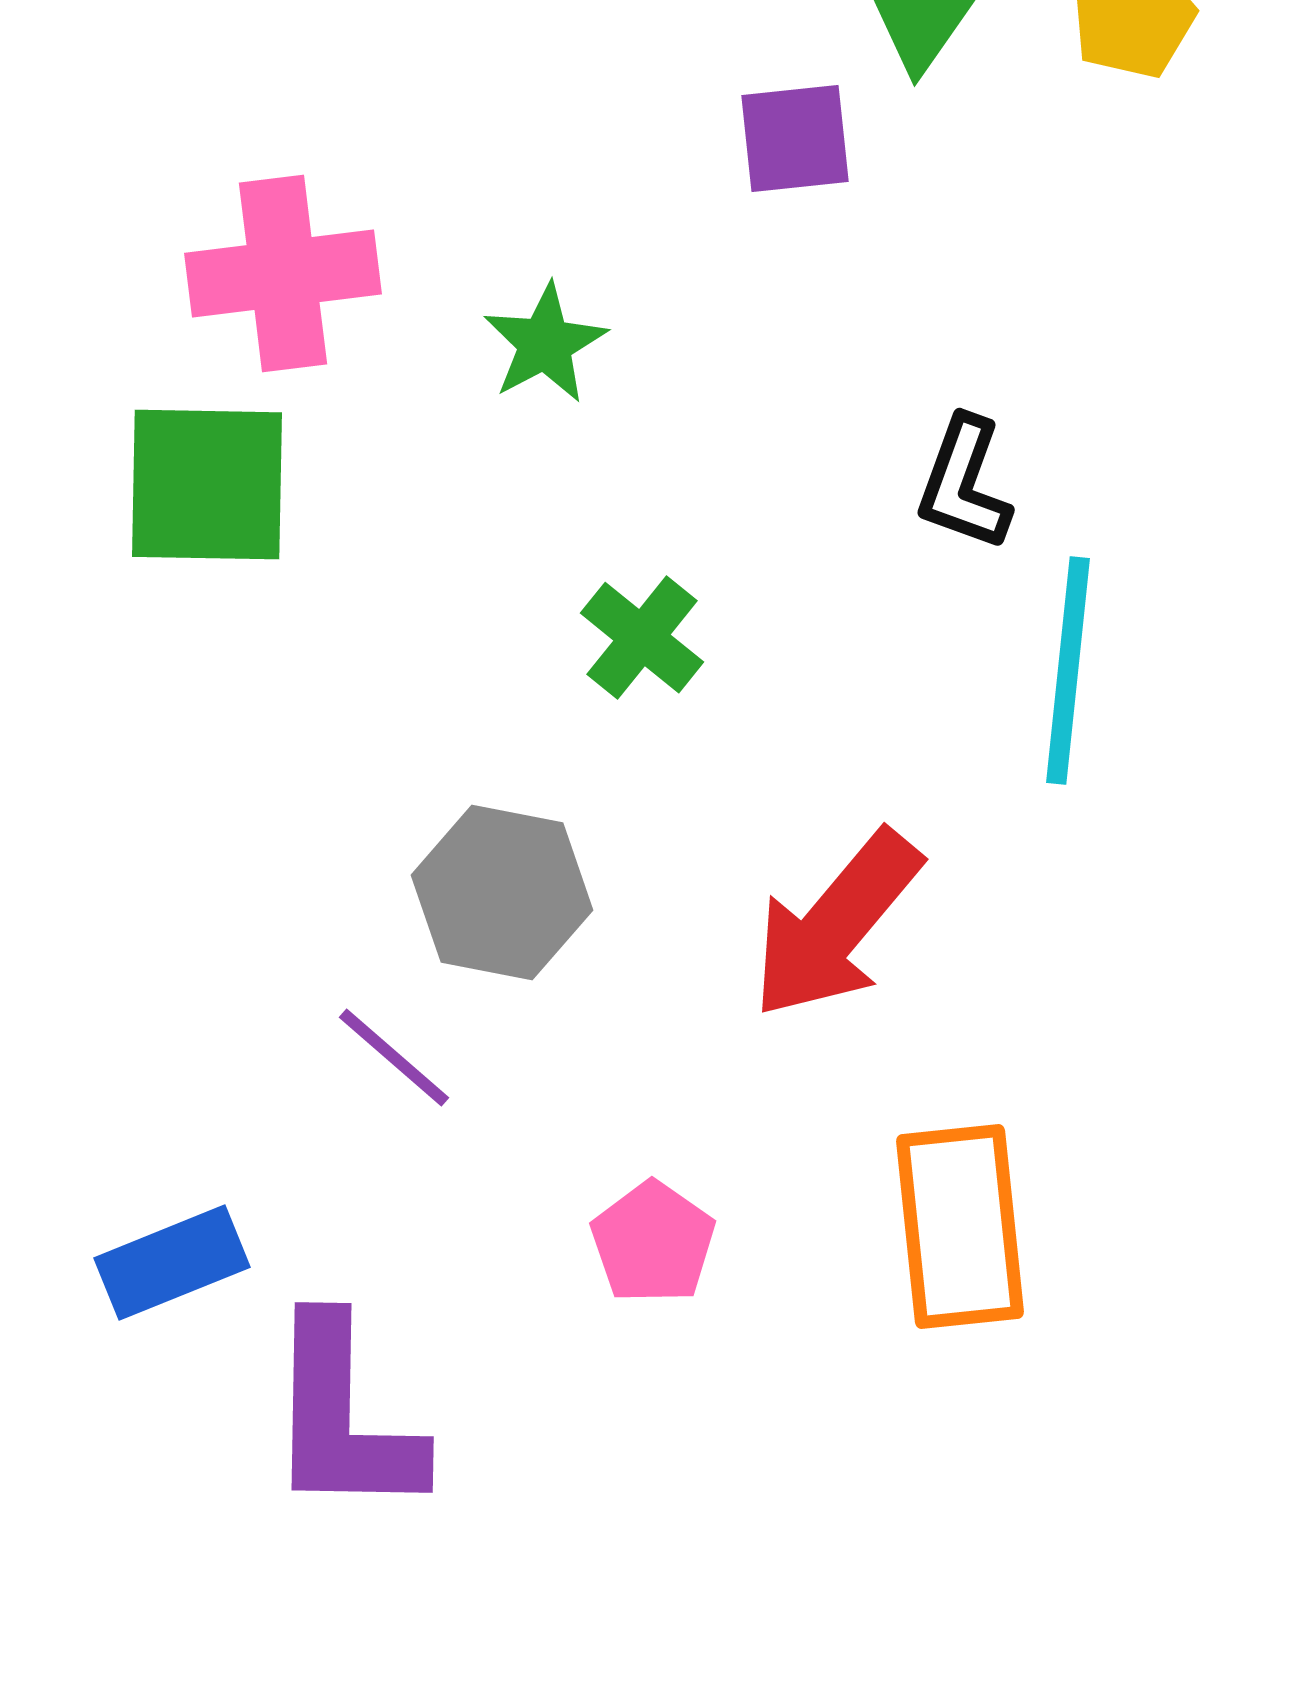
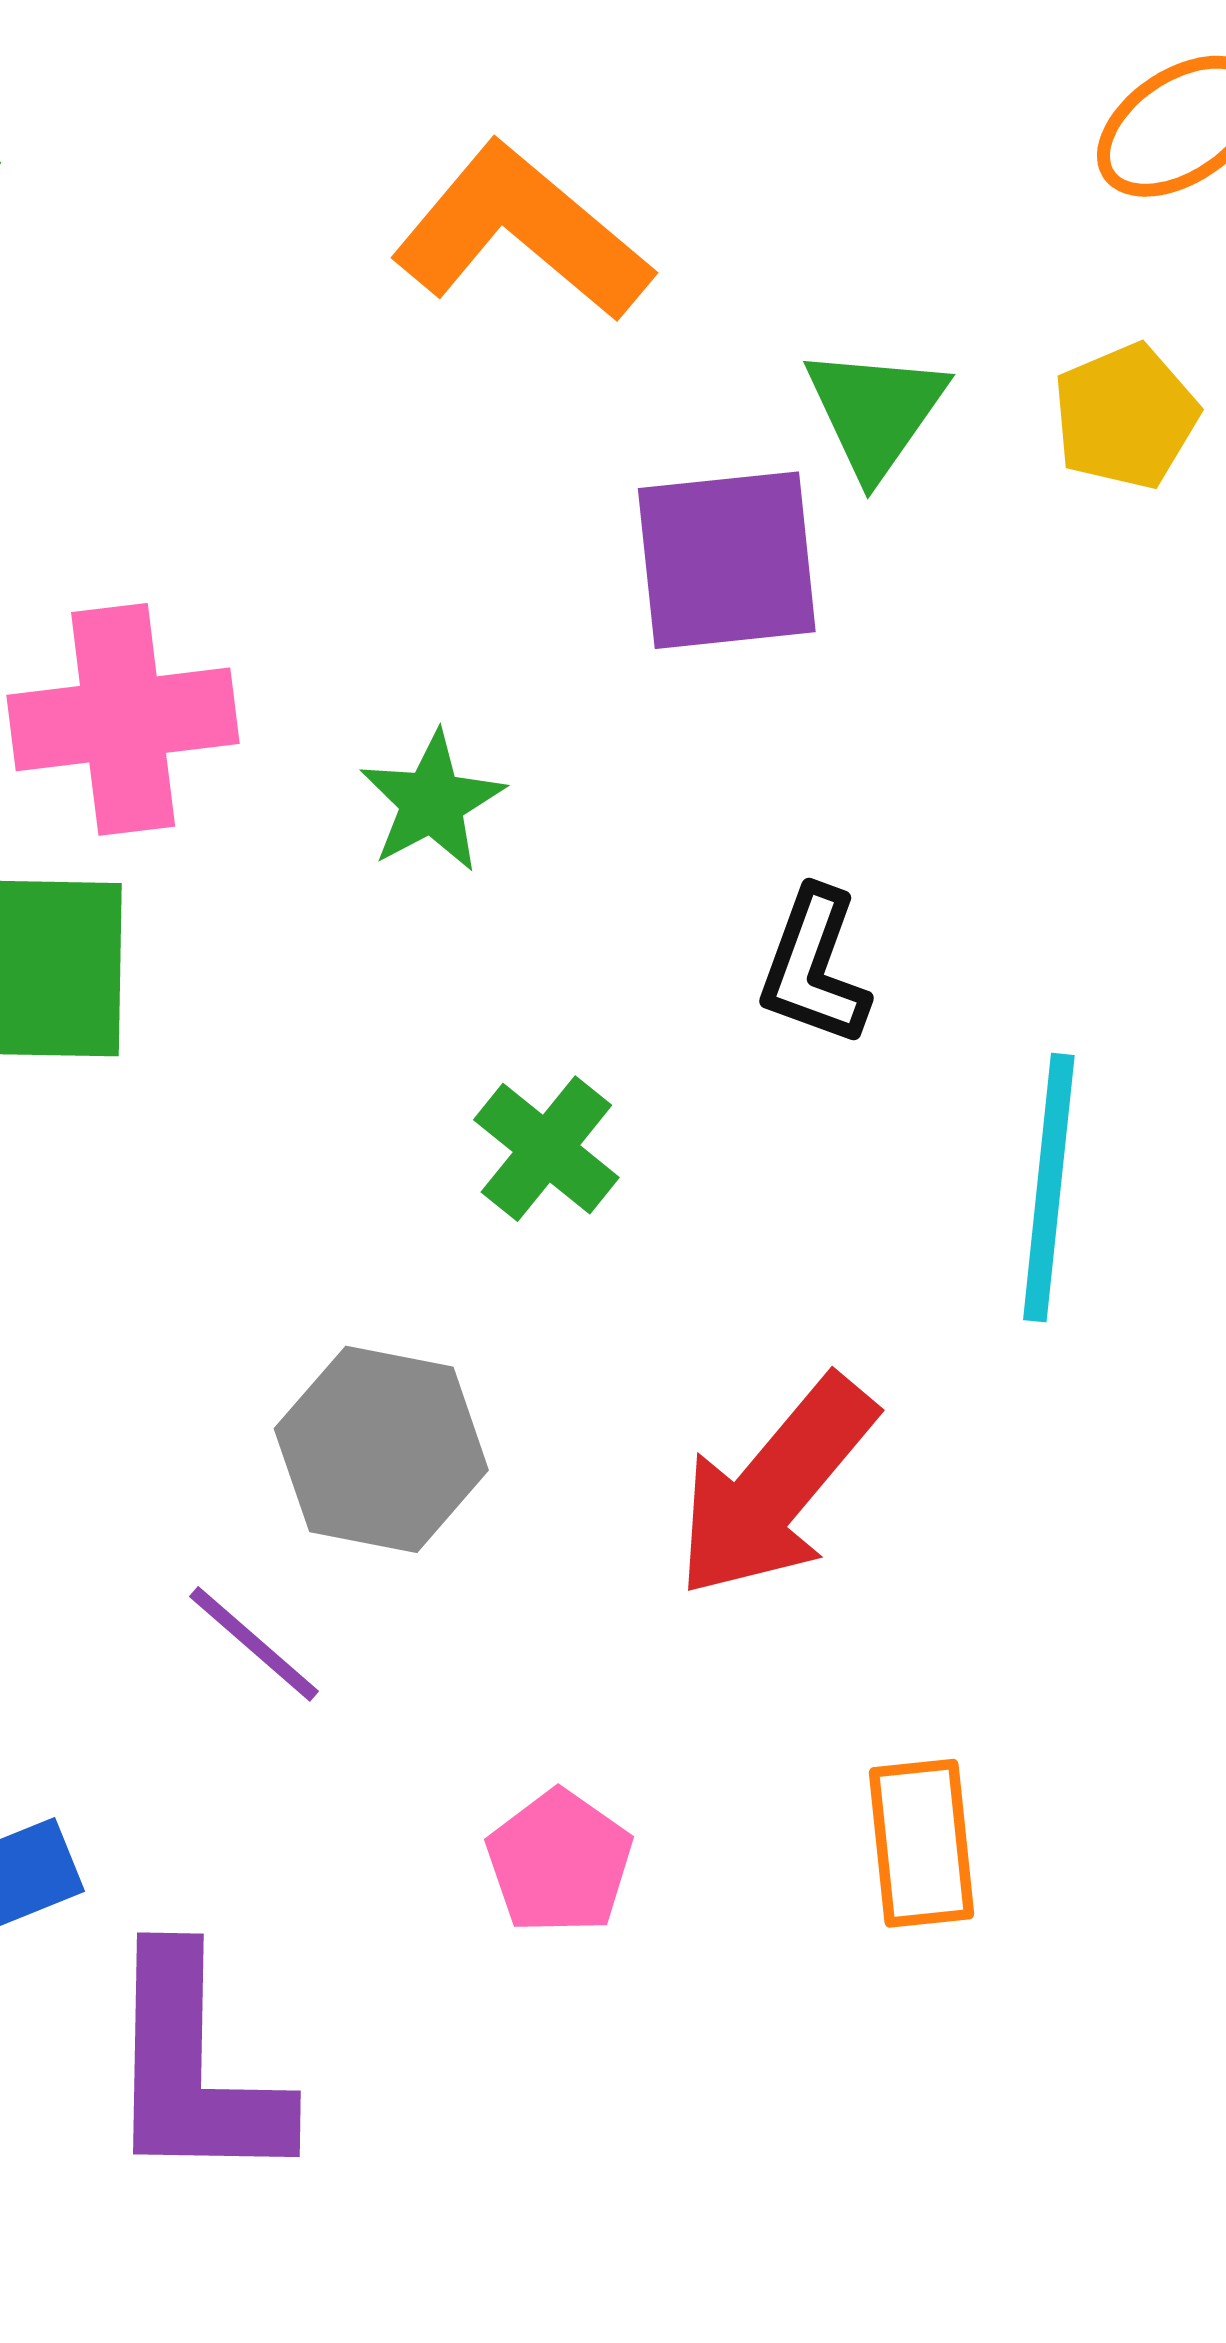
purple square: (795, 139) -> (727, 560), size x1.4
black L-shape: (964, 484) -> (814, 967), moved
orange rectangle: (960, 1227) -> (921, 1843), size x0.7

